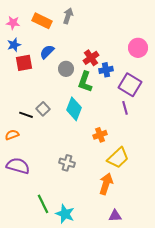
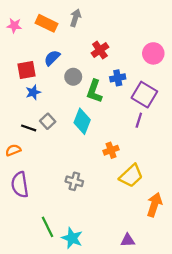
blue star: (14, 45) -> (33, 92), moved
red cross: (91, 58) -> (100, 50), moved
purple line: (125, 108) -> (139, 120), turned 32
purple semicircle: (18, 166) -> (20, 185), turned -115
orange arrow: (106, 184) -> (154, 205), moved

